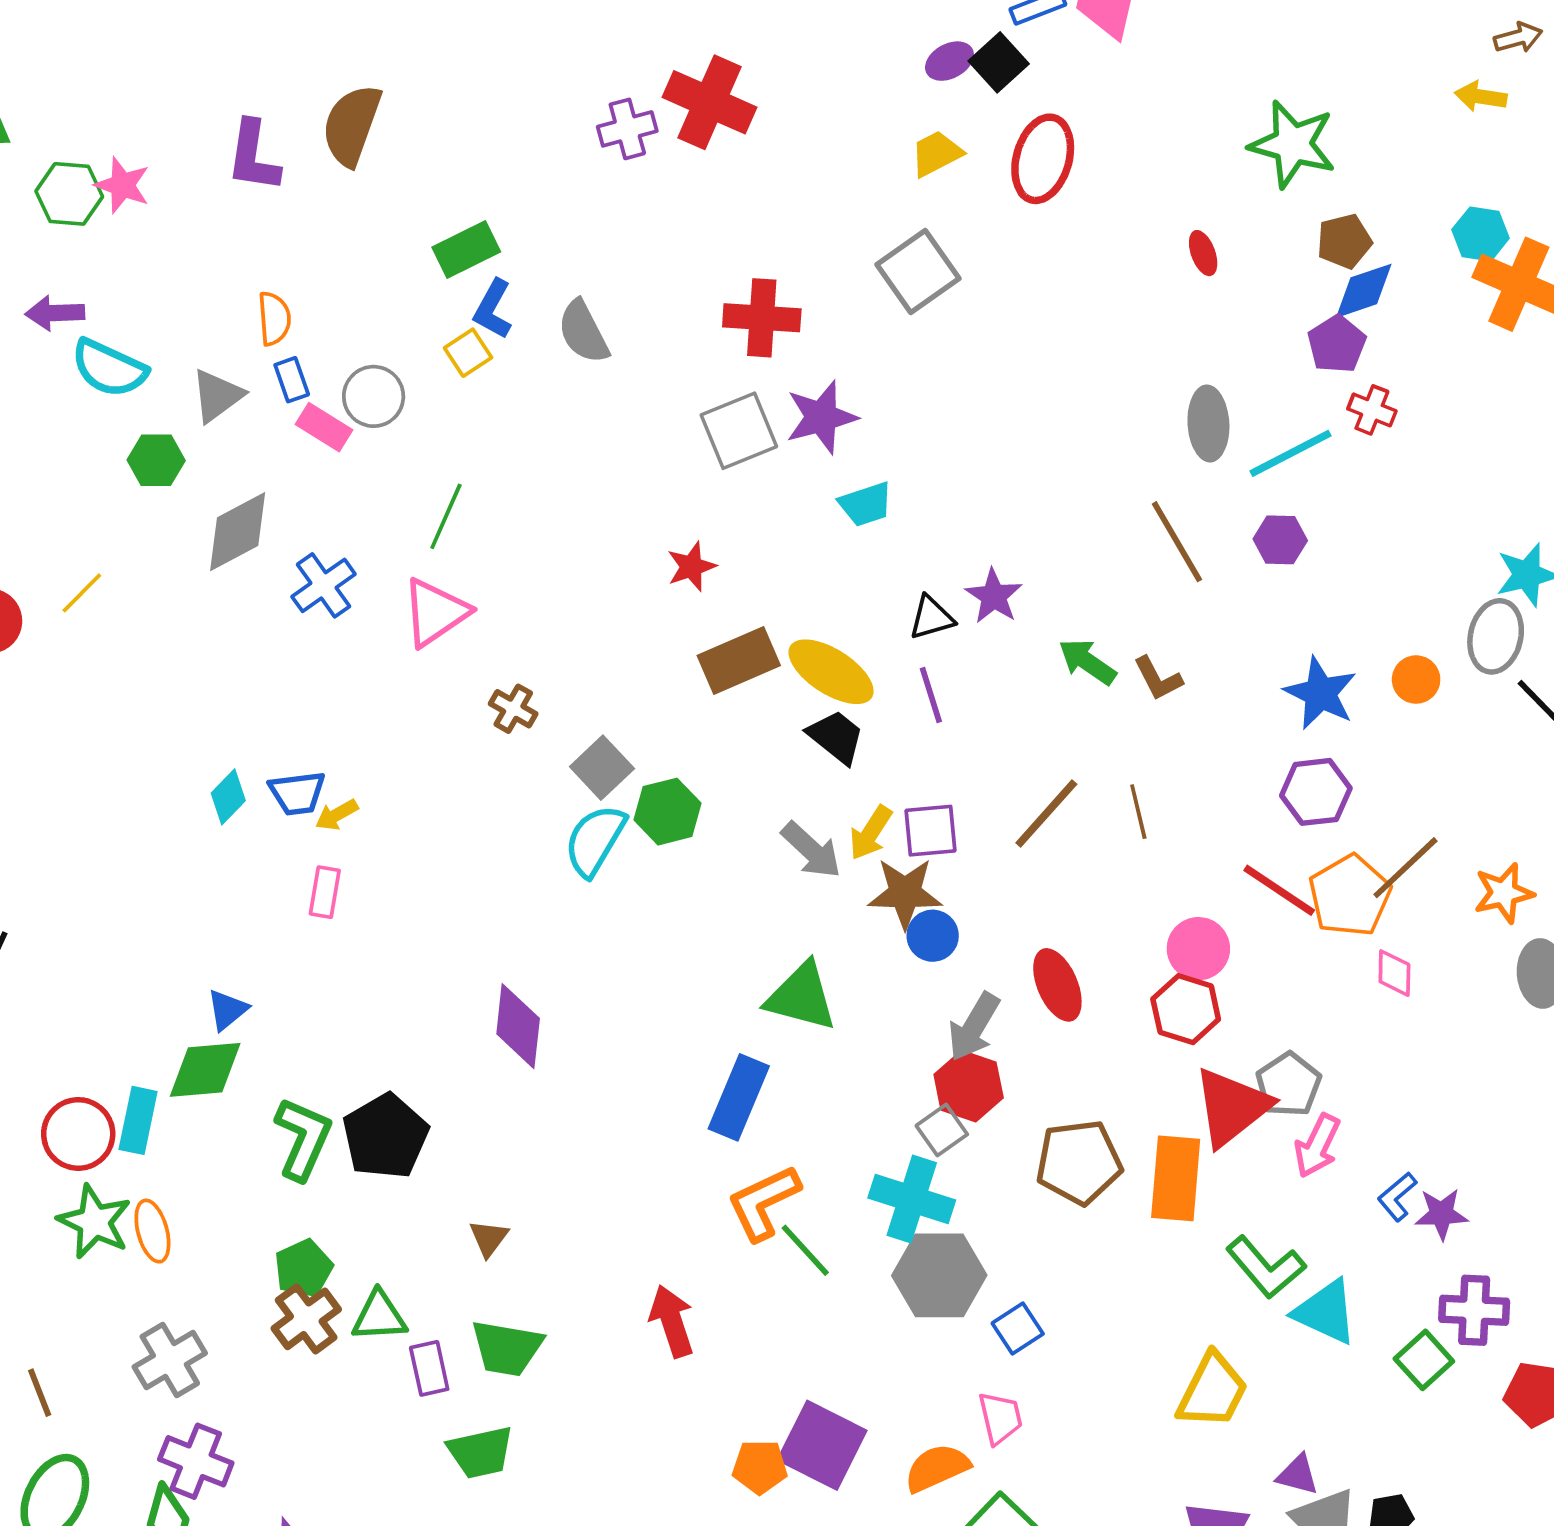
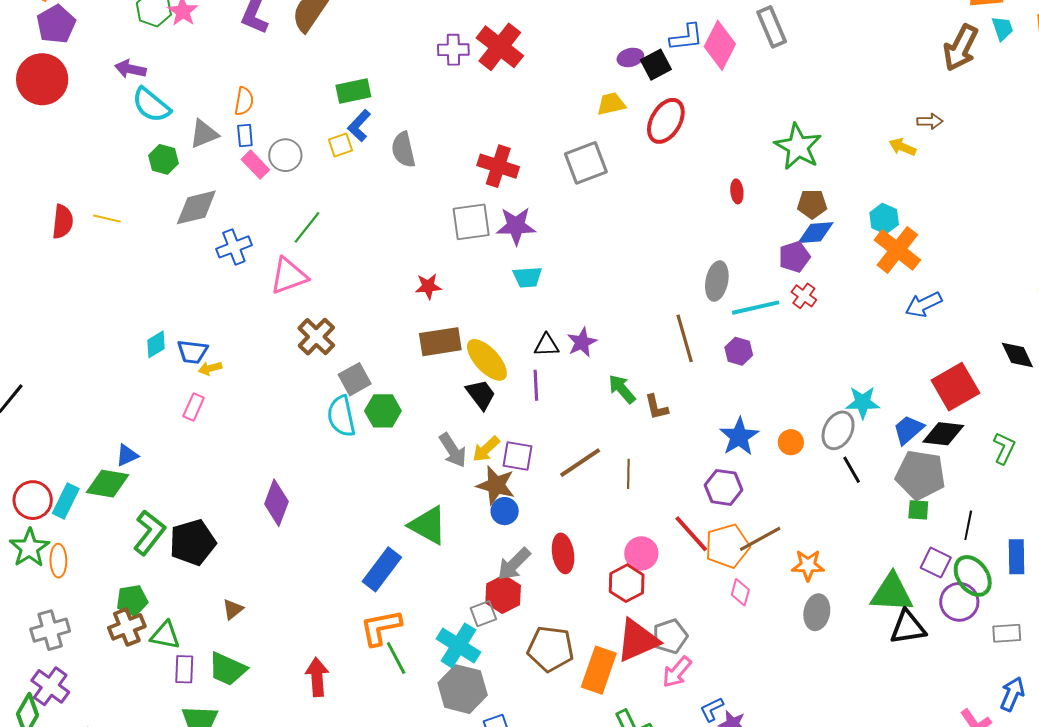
yellow line: (82, 593) -> (107, 219), turned 44
brown cross: (513, 709) -> (316, 337), size x1.5
cyan semicircle: (595, 840) -> (341, 416), turned -57

